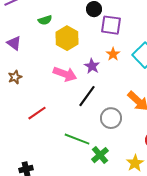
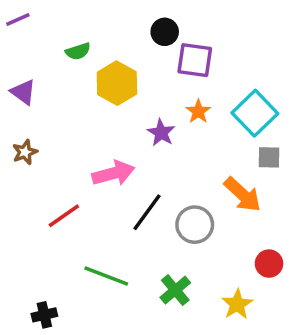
pink arrow: (65, 74) -> (113, 173), moved, turned -35
black line: (87, 96) -> (147, 212), moved
green line: (77, 139) -> (106, 276), moved

